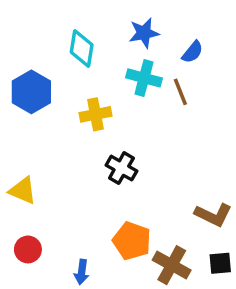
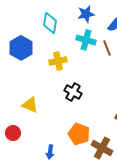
yellow triangle: (23, 191) -> (30, 105), moved
red circle: (28, 249) -> (13, 133), moved

